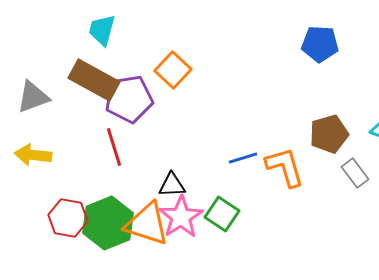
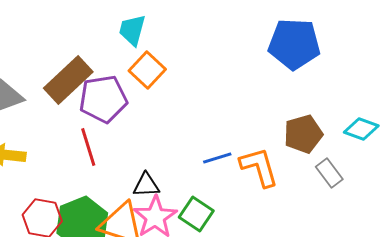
cyan trapezoid: (102, 30) -> (132, 30), moved
blue pentagon: (320, 44) -> (294, 44), size x1.4
brown rectangle: (94, 80) -> (68, 80), turned -72

